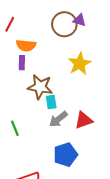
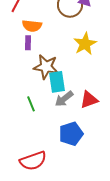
cyan rectangle: (51, 102) -> (57, 82), size x1.5
green line: (15, 128) -> (31, 104), moved

